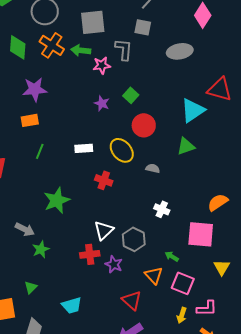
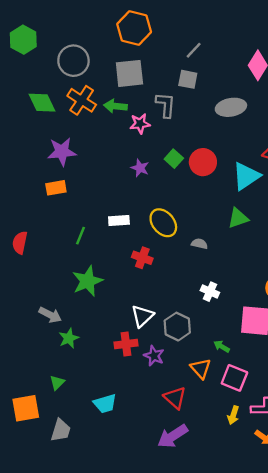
green diamond: (18, 47) -> (42, 103), turned -30
red circle: (144, 125) -> (203, 162), moved
green line: (40, 151) -> (80, 236), moved

